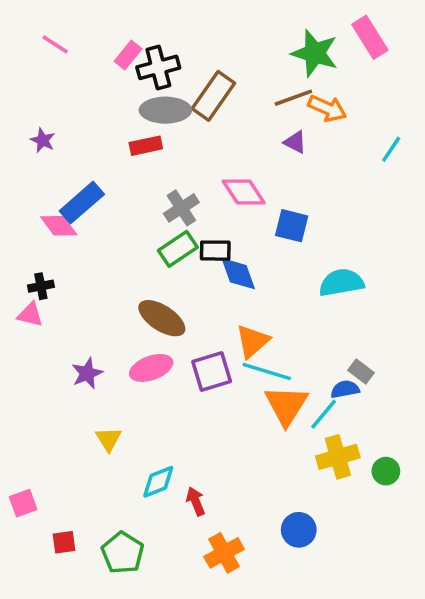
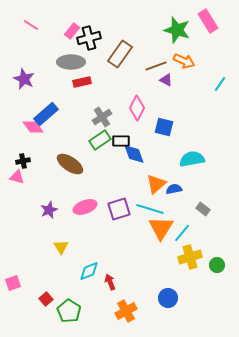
brown line: (293, 98) -> (156, 66), moved
gray ellipse: (165, 110) -> (71, 62), moved
purple star: (43, 140) -> (24, 79), size x1.5
pink diamond: (244, 192) -> (137, 108), turned 60
brown ellipse: (162, 318) -> (70, 164), moved
orange triangle: (253, 341) -> (156, 184), moved
blue semicircle: (345, 389) -> (174, 189), moved
red square: (64, 542) -> (46, 299), moved, turned -32

